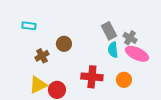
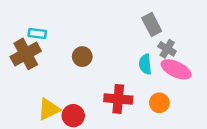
gray rectangle: (109, 31) -> (152, 24), moved
brown cross: (42, 56) -> (26, 54), moved, size x1.6

